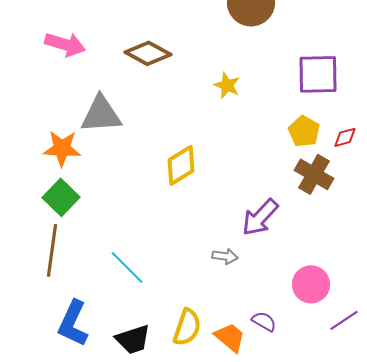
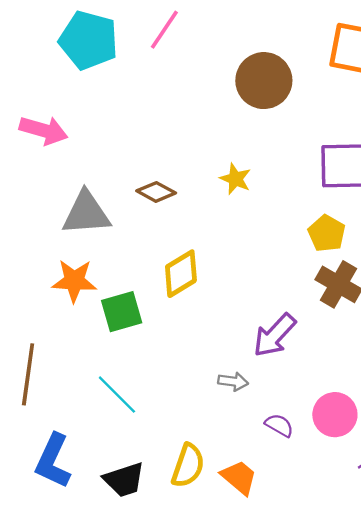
brown diamond: (148, 53) -> (156, 192), moved, size x0.7
orange star: (62, 148) -> (74, 281), moved
green square: (61, 197) -> (122, 312), moved, turned 30
purple semicircle: (264, 321) -> (279, 425), moved

